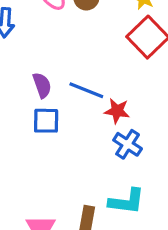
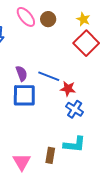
blue square: (46, 121) -> (24, 95), size x1.4

